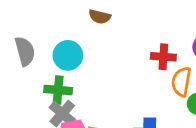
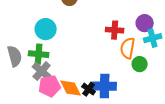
gray semicircle: (25, 51) -> (15, 56), moved

